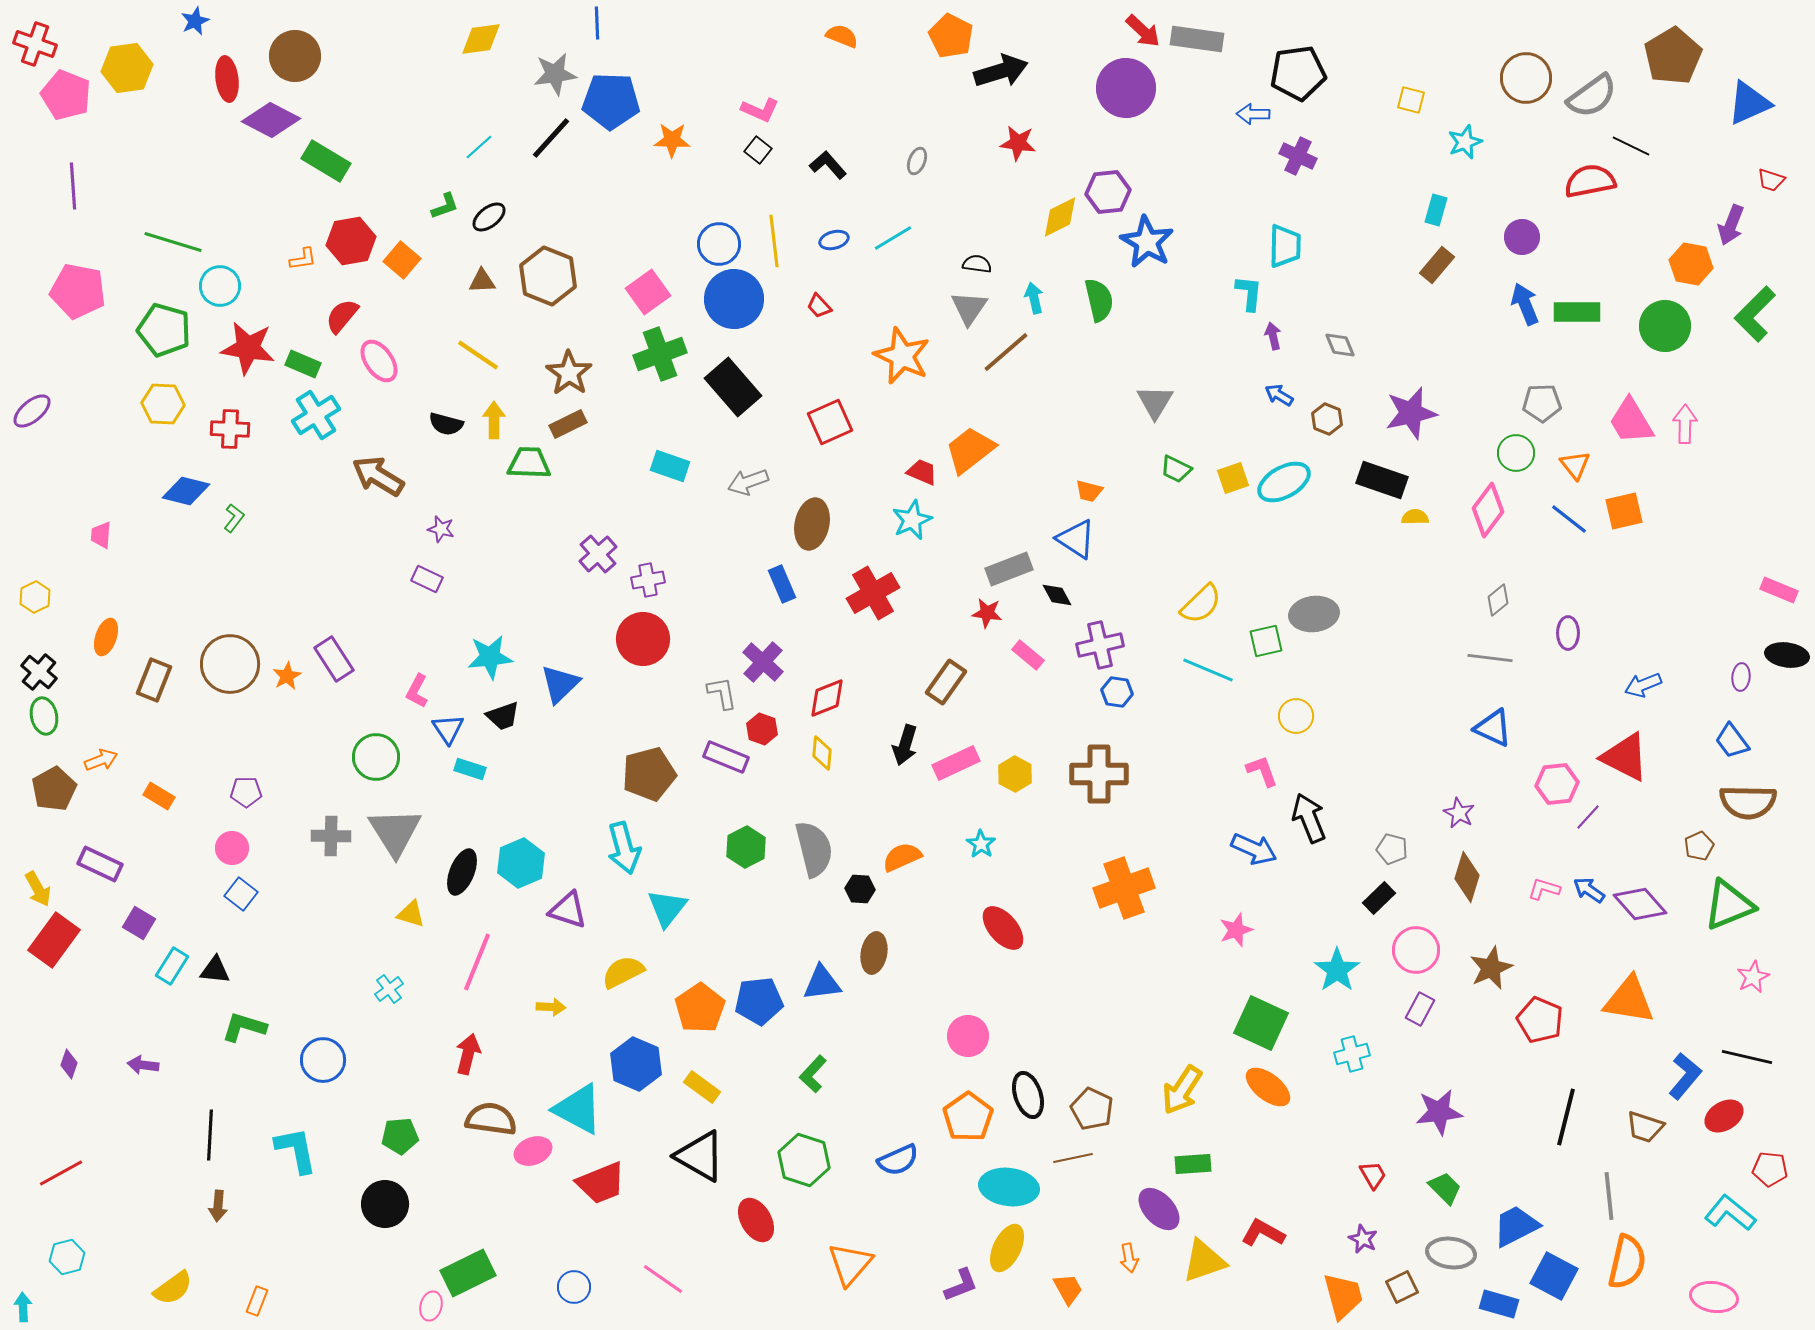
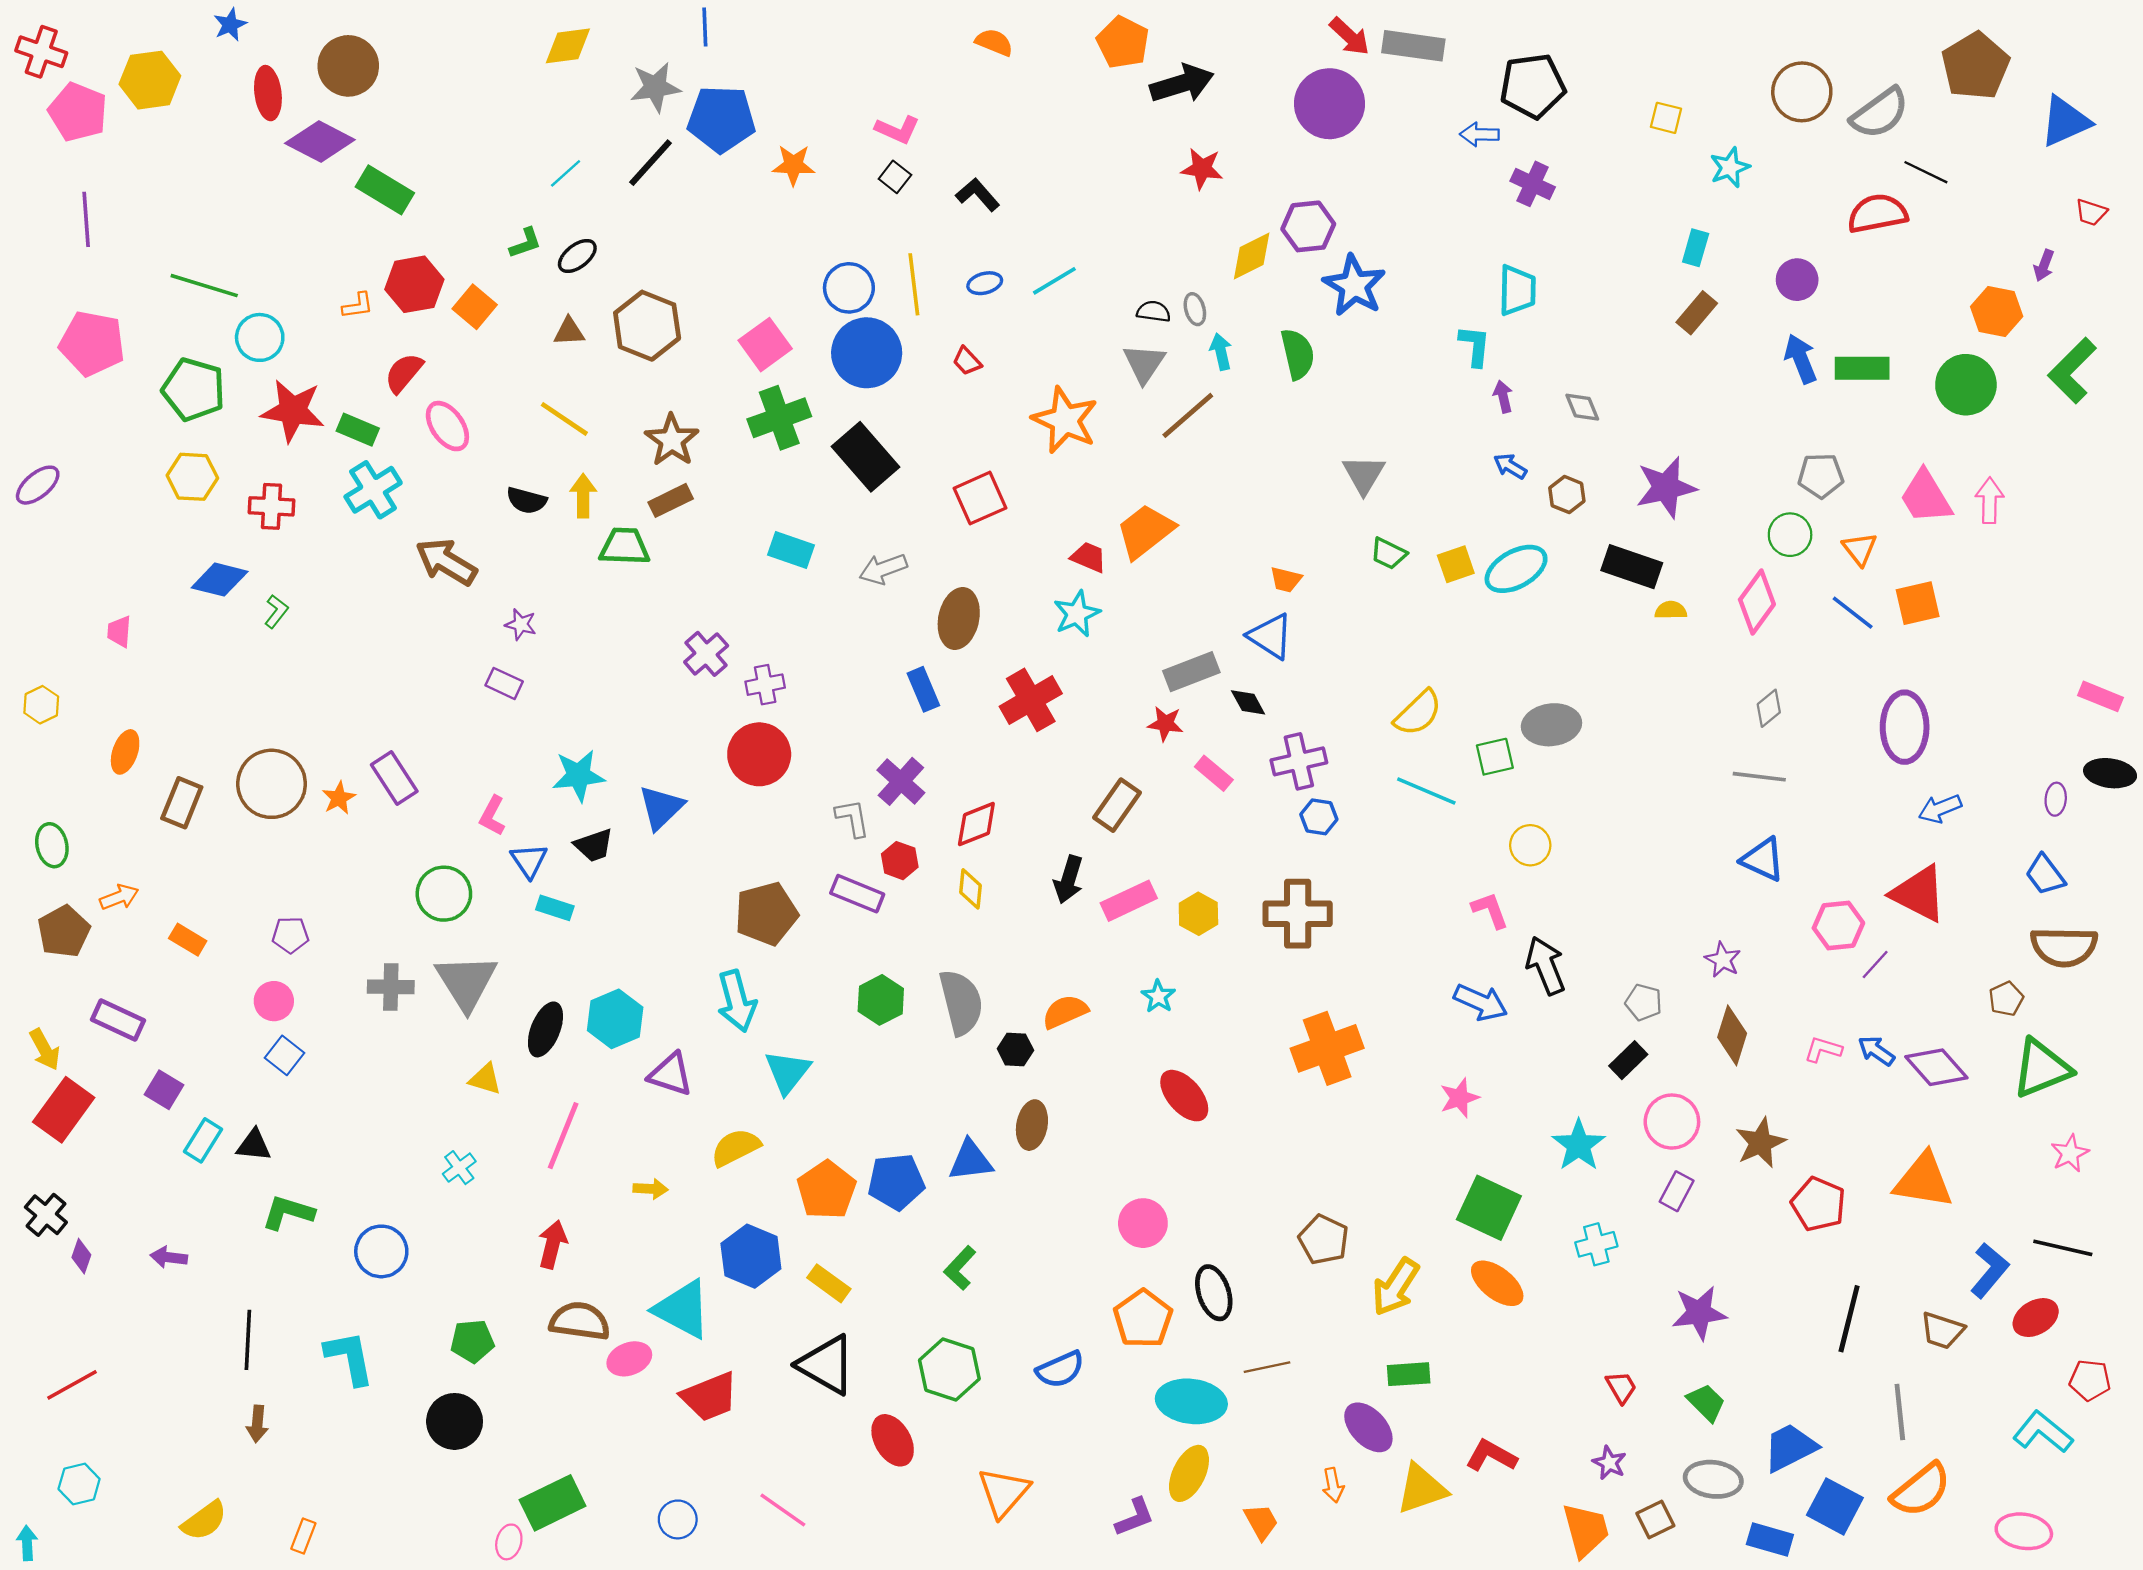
gray ellipse: (917, 161) -> (1195, 309), moved, turned -36
purple arrow: (1731, 225) -> (2044, 265), size x0.7
purple ellipse: (1568, 633) -> (1905, 727), moved, size x1.8
black cross: (39, 672) -> (46, 1215), moved
brown pentagon: (1092, 1109) -> (1324, 1240), moved
orange semicircle: (1627, 1262) -> (1921, 1490), turned 38

